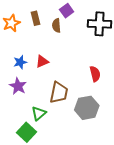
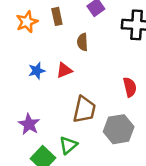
brown semicircle: (56, 26) -> (82, 42), moved
purple star: (18, 86) -> (29, 124), moved
green triangle: (39, 113) -> (68, 145), moved

